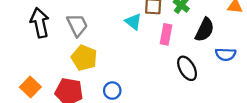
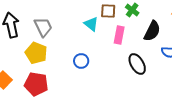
yellow pentagon: (84, 58) -> (36, 53), moved
blue circle: (112, 91) -> (81, 61), moved

